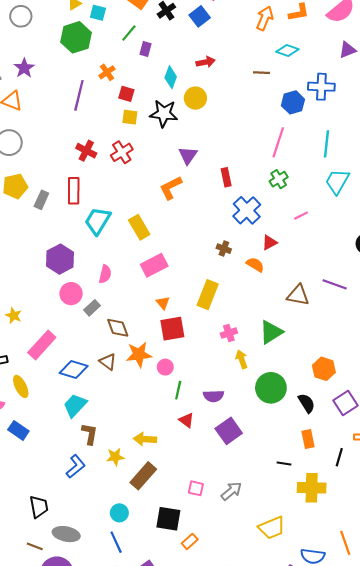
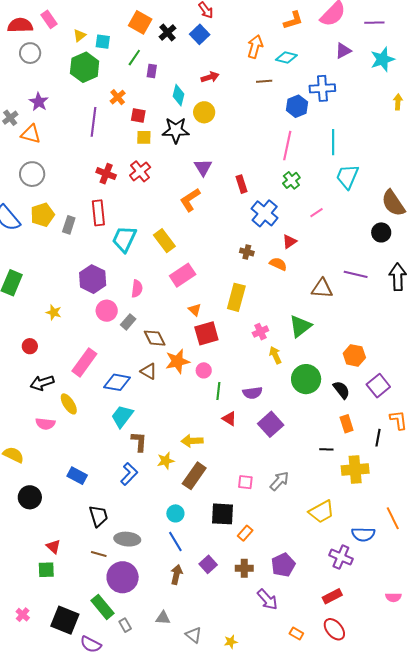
orange arrow: (265, 18) -> (255, 47), moved
yellow star: (14, 315) -> (54, 312), moved
blue rectangle: (18, 430) -> (77, 476), moved

